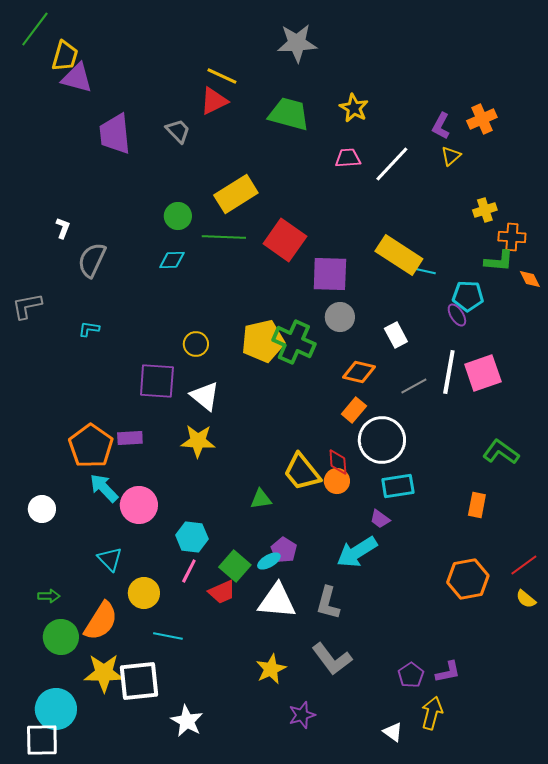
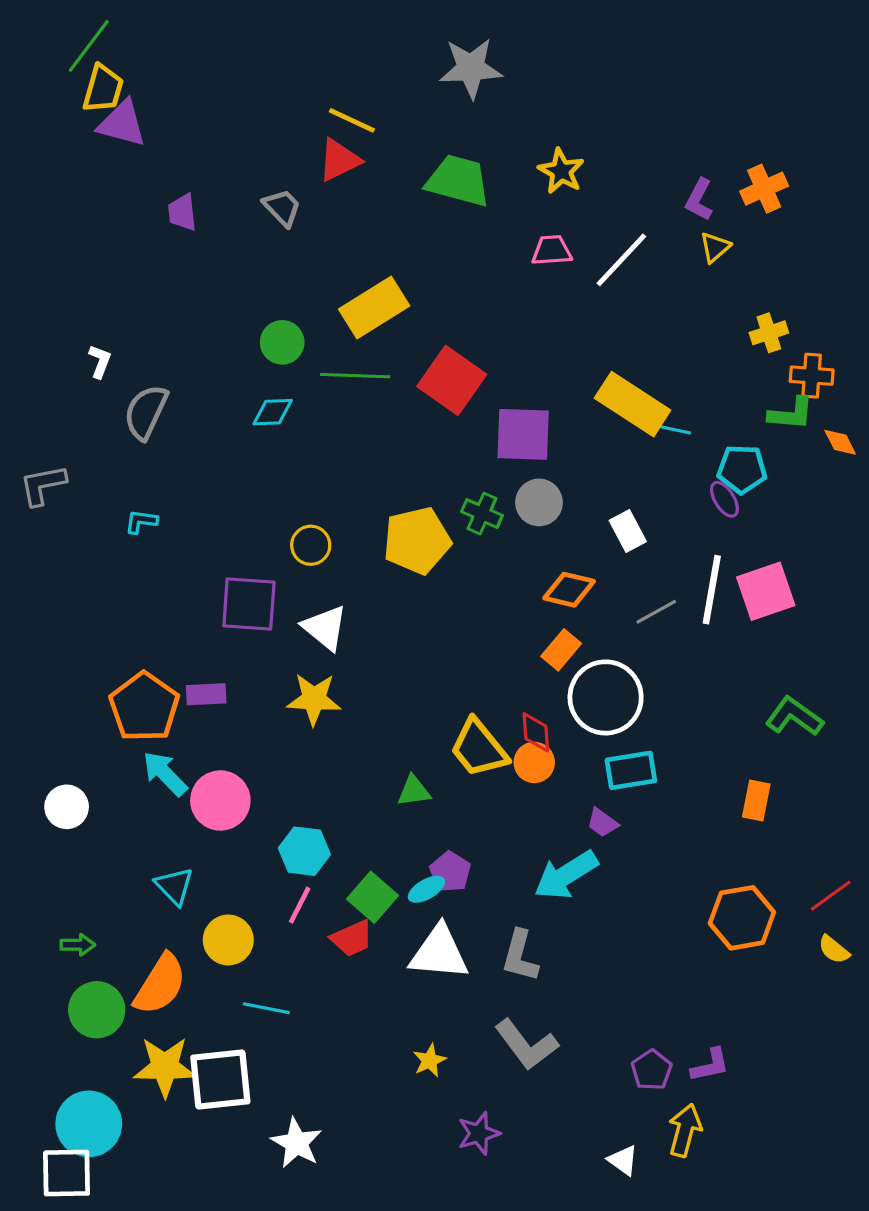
green line: (35, 29) -> (89, 46), moved
purple trapezoid: (115, 134) -> (182, 212), size x0.6
green cross: (294, 342) -> (482, 514), moved, size x0.6
yellow star: (271, 669) -> (430, 1060), size x0.7

